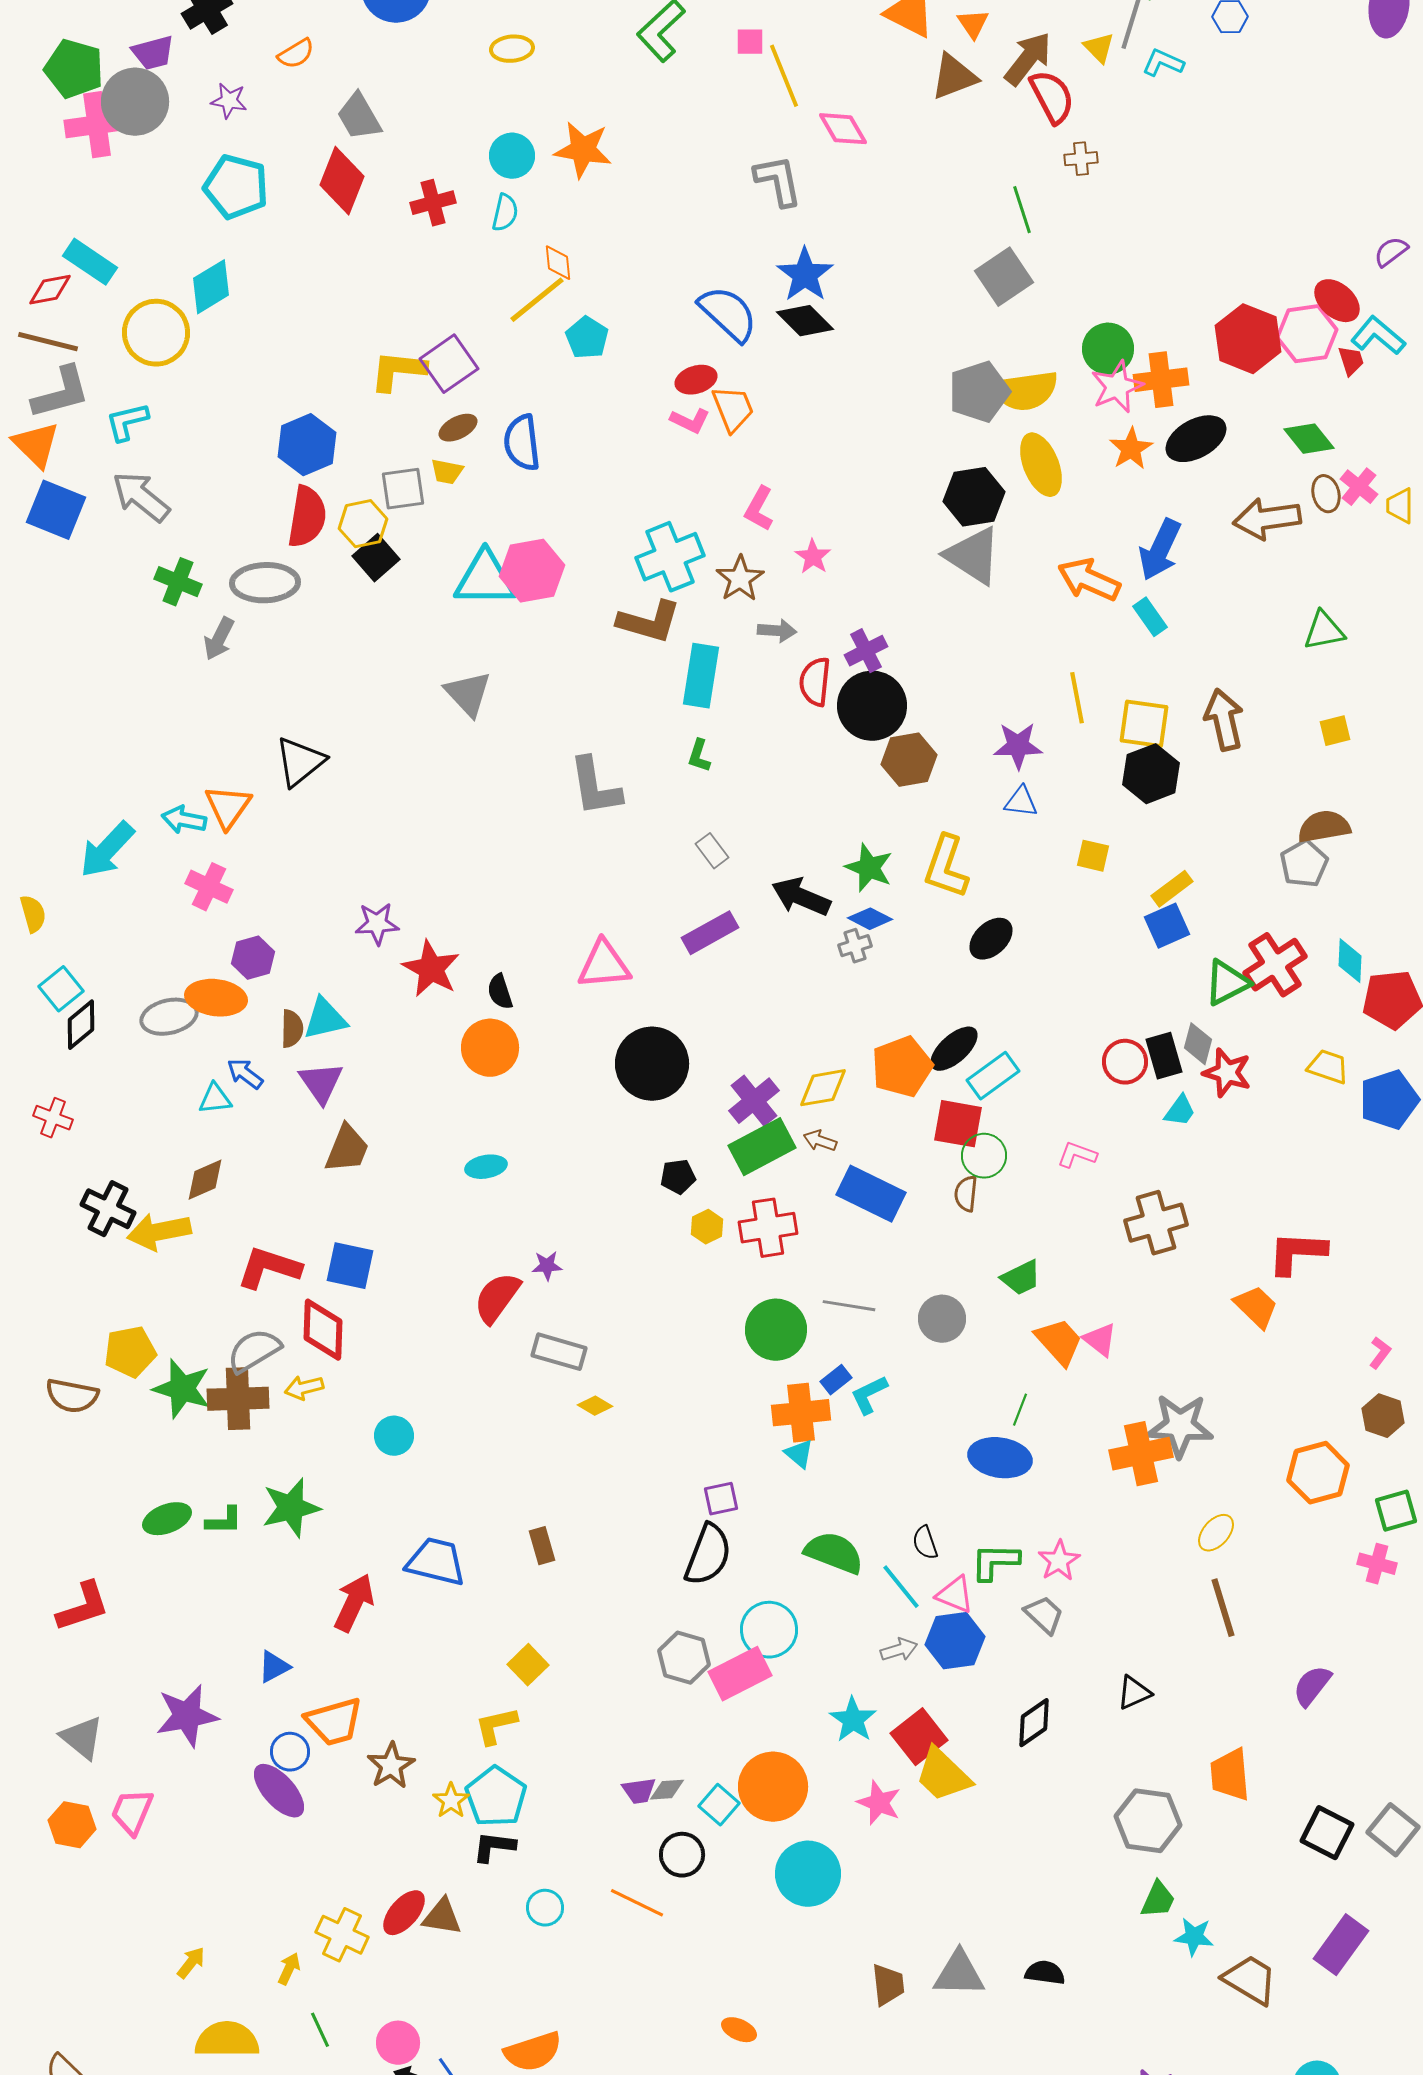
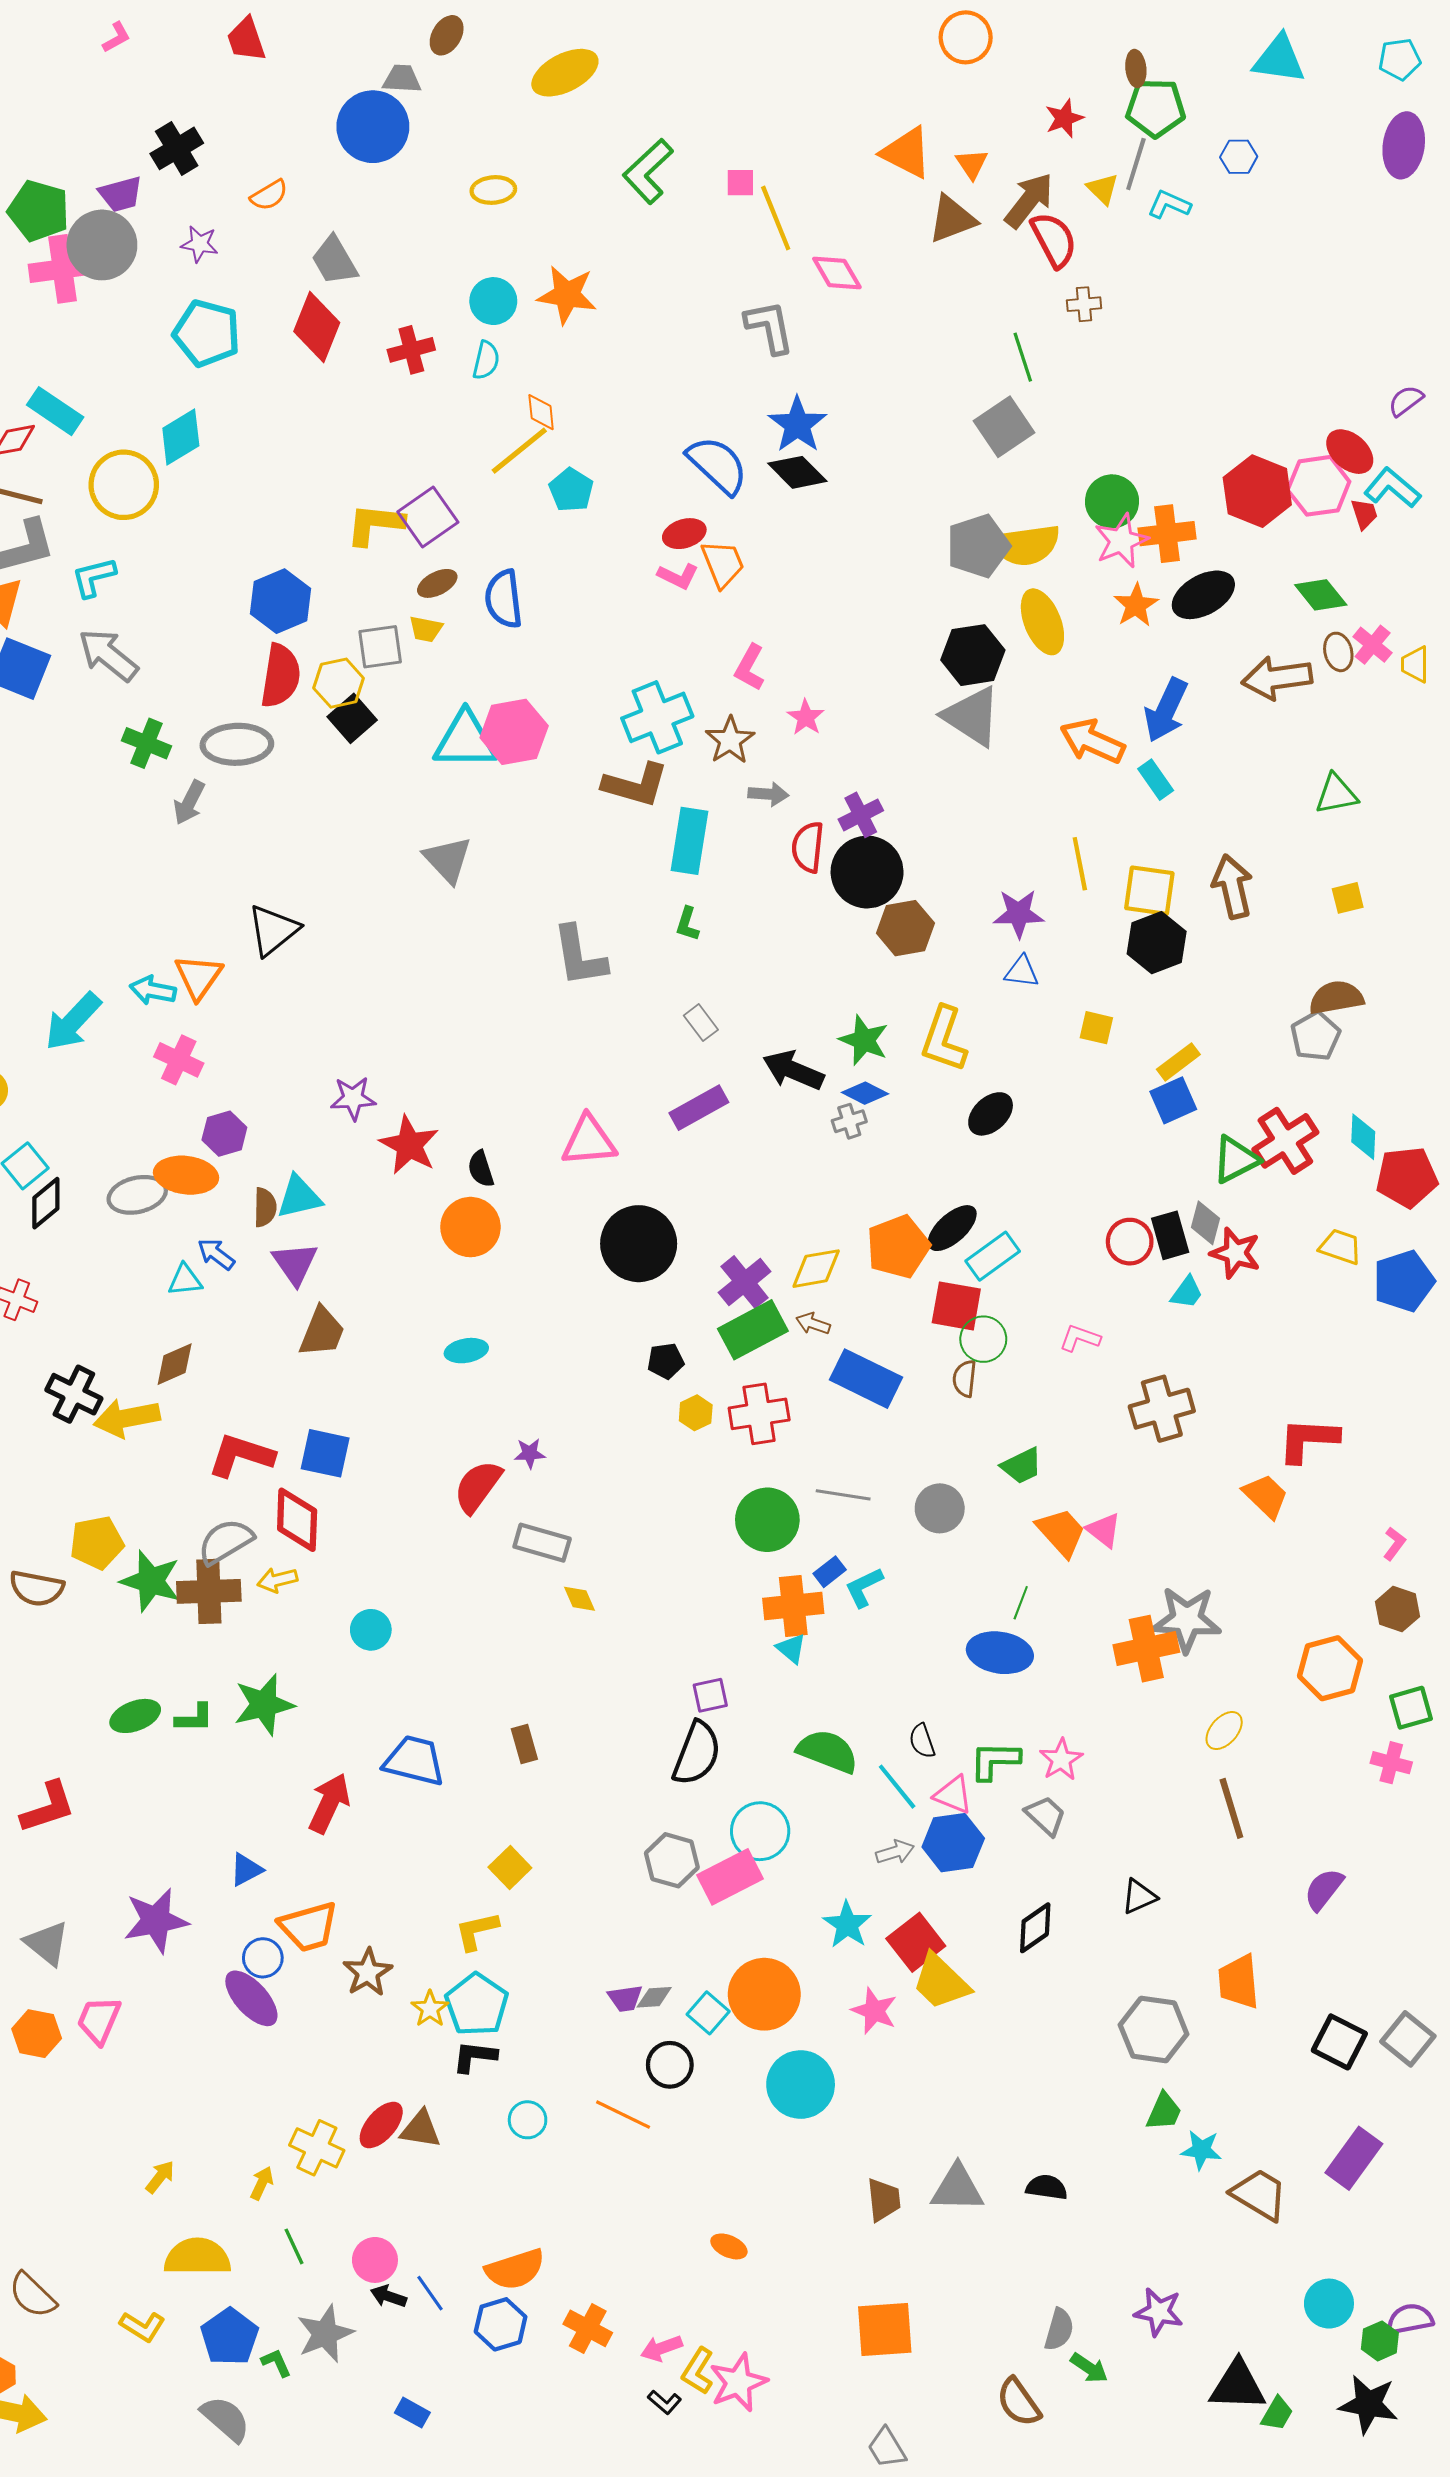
yellow diamond: (595, 1406) -> (579, 1599), turned 36

